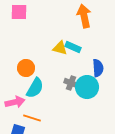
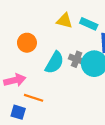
cyan rectangle: (73, 47) -> (89, 24), moved
cyan semicircle: (35, 88) -> (55, 63), moved

